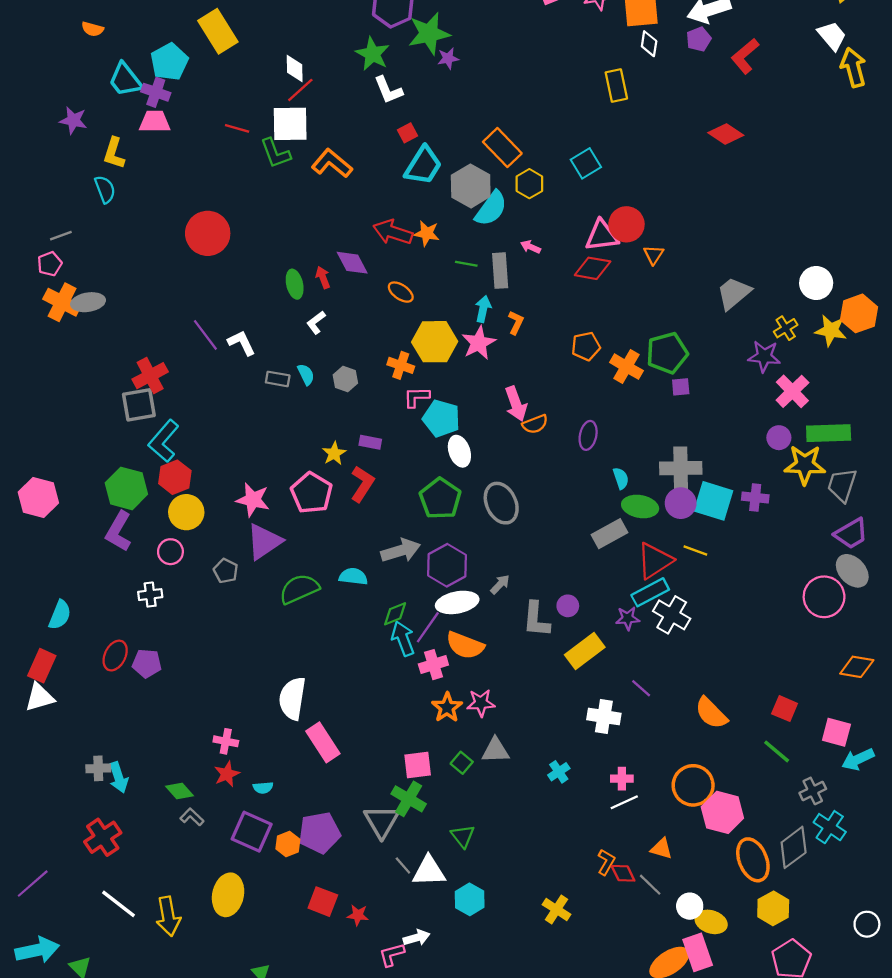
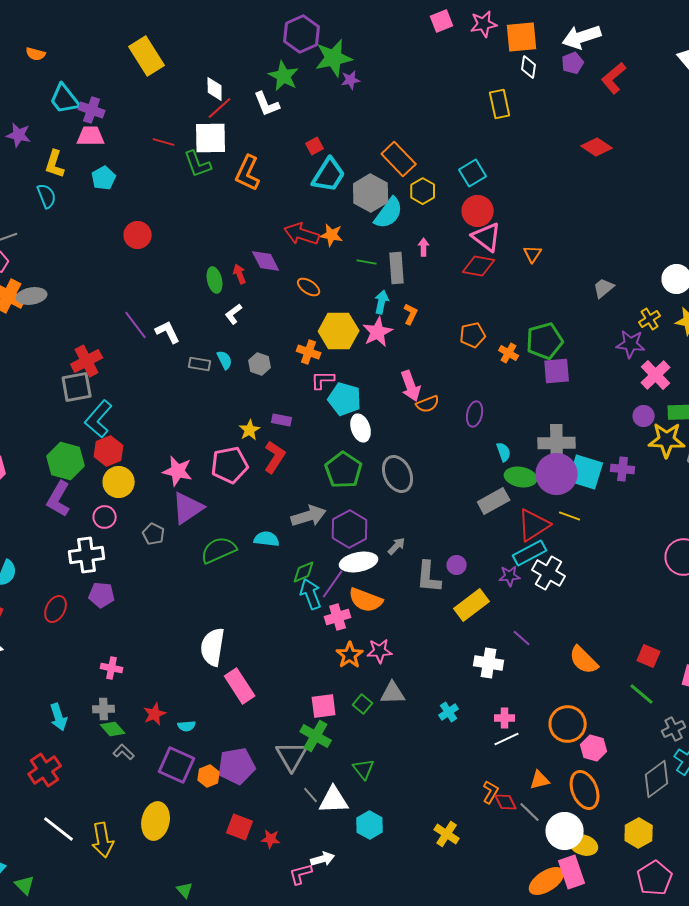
cyan pentagon: (169, 62) -> (104, 178), moved, size x0.7
white L-shape: (388, 90) -> (267, 104), moved
orange L-shape: (332, 163) -> (248, 173), turned -105
red circle: (626, 224) -> (478, 211), moved
red circle: (208, 233) -> (138, 235), size x0.7
pink triangle: (602, 236) -> (487, 237), turned 44
pink arrow: (531, 247) -> (424, 247), turned 66
gray trapezoid: (734, 293) -> (604, 288), size x0.7
orange cross: (626, 367) -> (509, 353), size x0.7
purple square: (681, 387) -> (557, 371), size x1.6
pink pentagon: (312, 493) -> (230, 465), turned 30
purple circle: (681, 503) -> (557, 474), size x1.5
white cross: (150, 595) -> (87, 555), size x1.6
purple pentagon: (147, 663) -> (102, 595), moved
pink cross: (226, 741) -> (112, 668), moved
gray cross: (98, 768) -> (104, 709), moved
pink hexagon: (722, 812) -> (594, 748), size x0.7
orange triangle: (661, 849) -> (540, 780), turned -30
orange ellipse: (753, 860) -> (585, 790), moved
white circle: (690, 906) -> (565, 831), size x1.6

